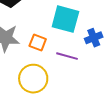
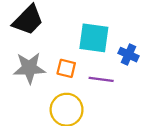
blue cross: (94, 38) -> (128, 55), turned -36

